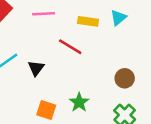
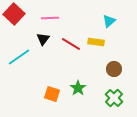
yellow rectangle: (88, 21) -> (96, 42), moved
black triangle: (36, 68) -> (43, 39), moved

